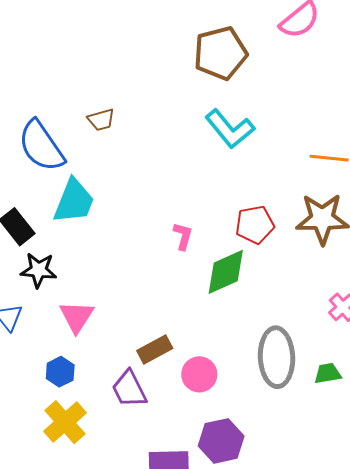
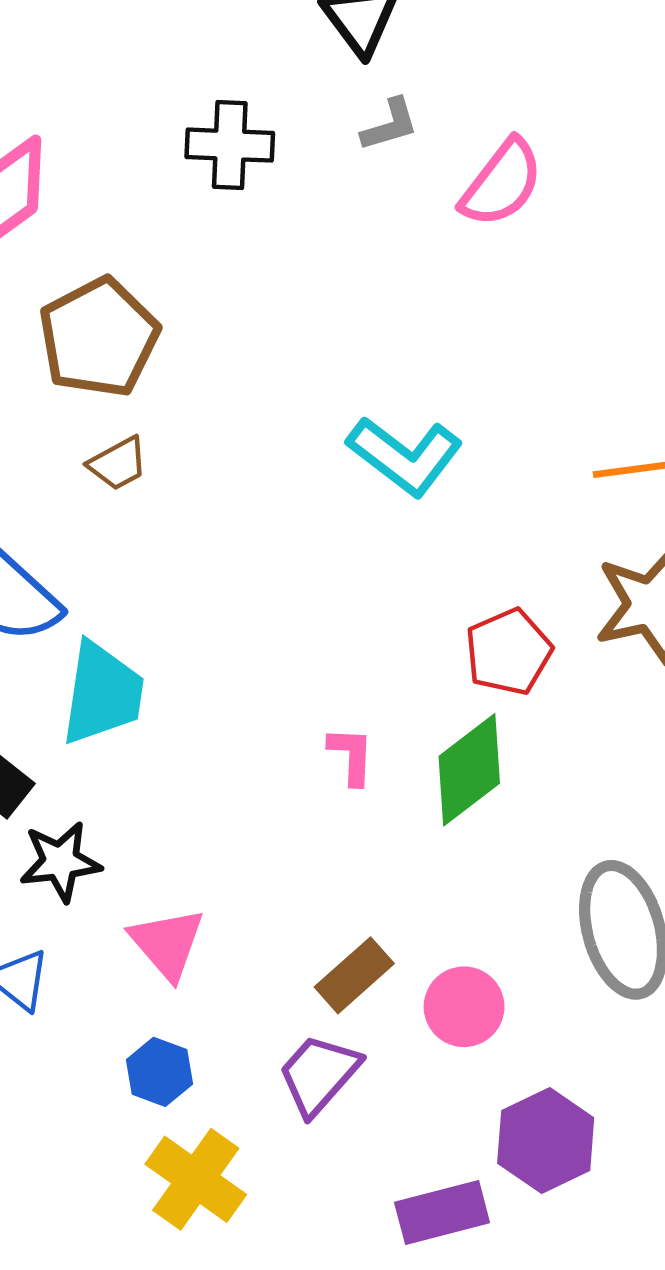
brown pentagon: (220, 53) -> (99, 337), moved
brown trapezoid: (101, 120) -> (118, 464), moved
pink L-shape: (183, 236) -> (351, 756), moved
purple trapezoid: (129, 389) -> (319, 1074), turned 81

